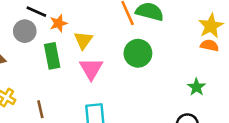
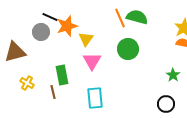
orange star: (59, 23) -> (67, 26), size x1.5
green rectangle: (52, 56) -> (62, 75), moved

